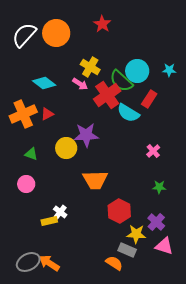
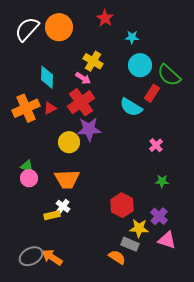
cyan star: (169, 70) -> (132, 37), moved
green semicircle: (121, 81) -> (169, 75), moved
cyan diamond: (44, 83) -> (47, 77), turned 55
red cross: (107, 95) -> (81, 102), moved
green triangle: (31, 154) -> (27, 166), moved
orange trapezoid: (95, 180) -> (67, 179), moved

